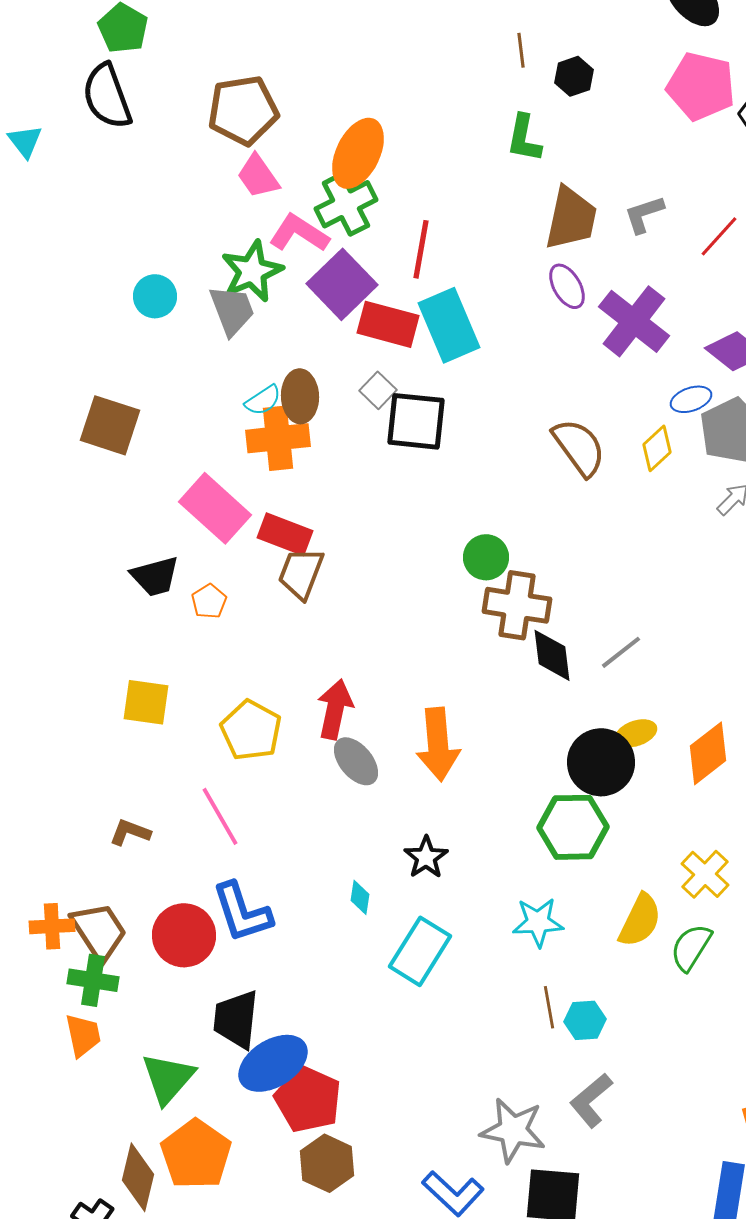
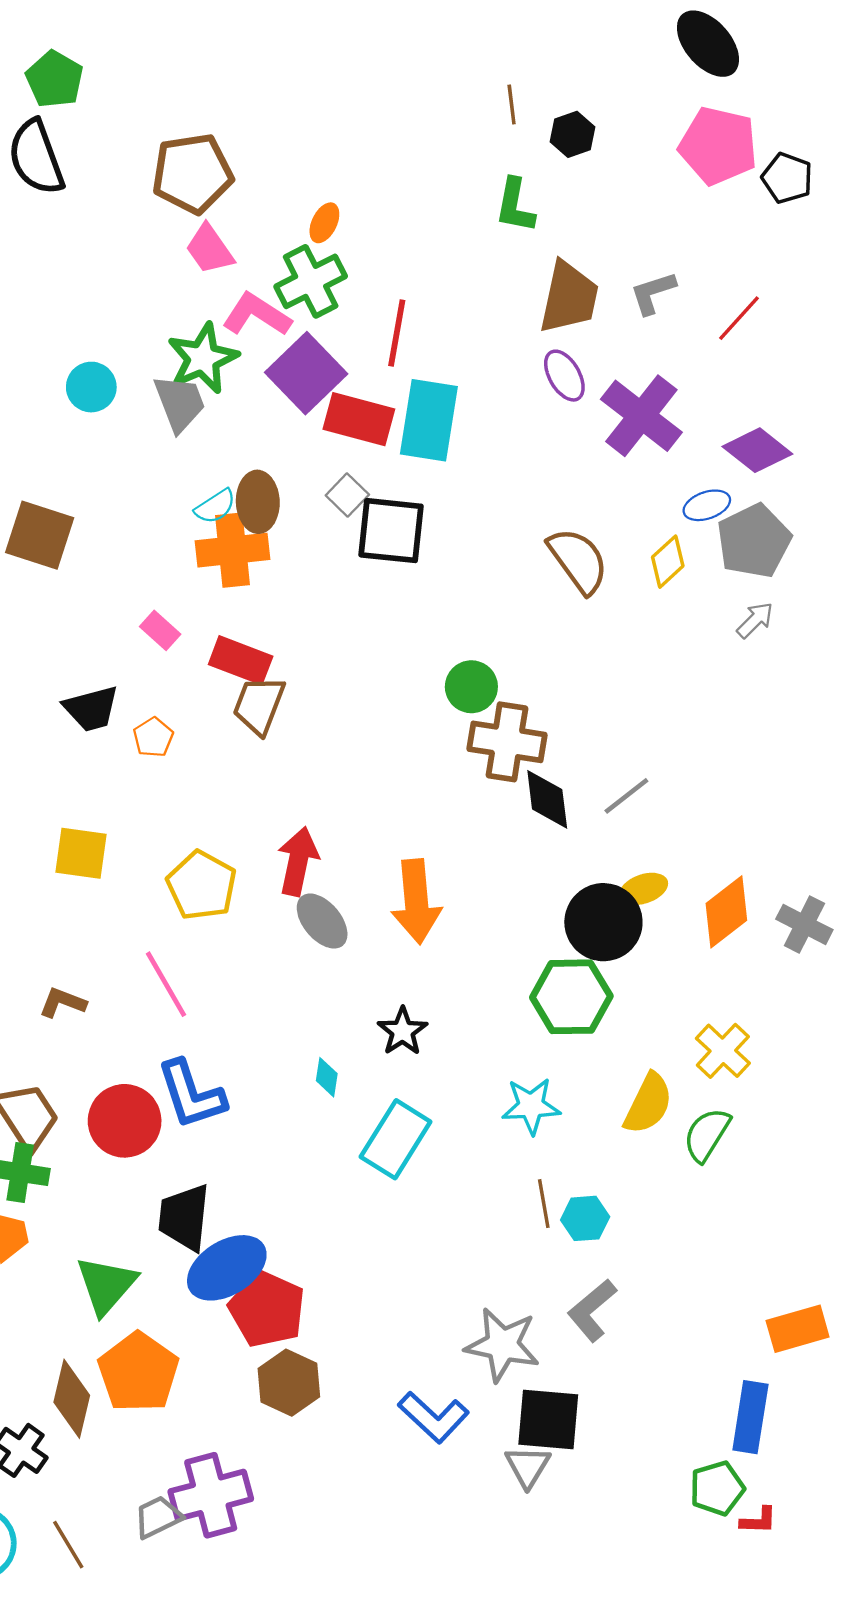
orange ellipse: (358, 153) -> (324, 223), size x0.5
cyan rectangle: (449, 325) -> (429, 420), turned 32
pink rectangle: (215, 508) -> (160, 630), size x0.5

